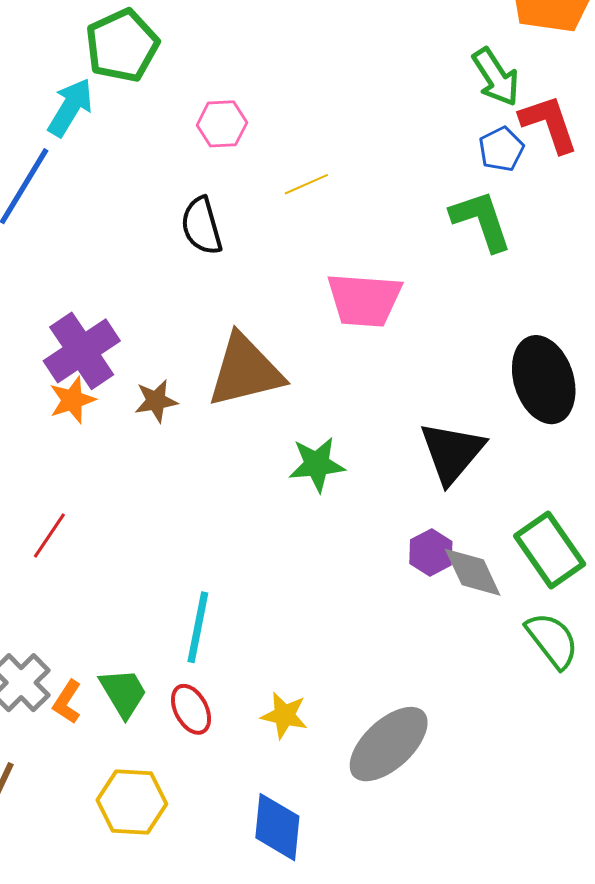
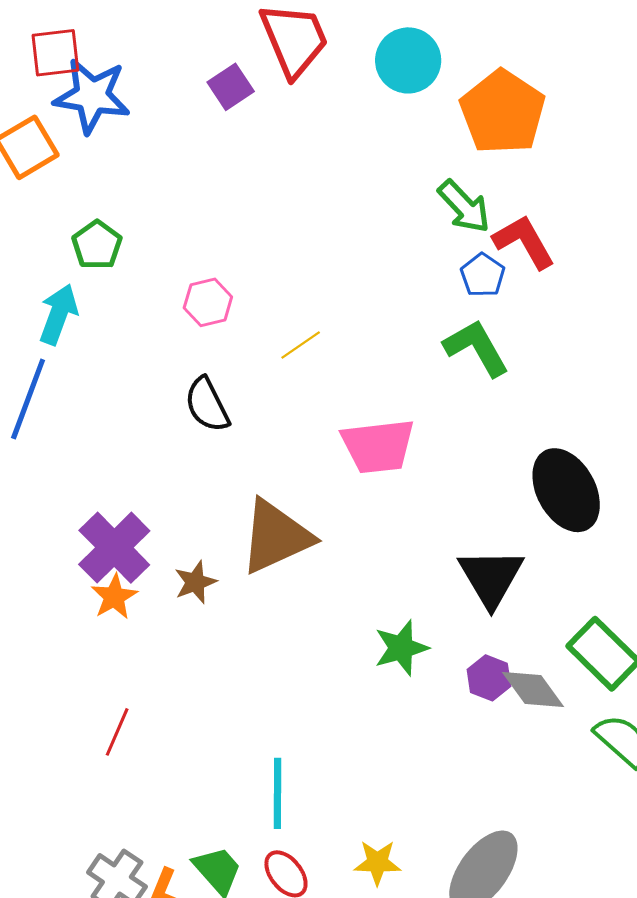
green pentagon: (122, 46) -> (97, 245), size x0.7
green star: (317, 464) -> (401, 648), moved

